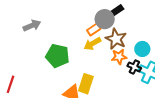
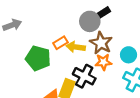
orange rectangle: (94, 29) -> (60, 43), moved
yellow arrow: (92, 44) -> (76, 47), turned 36
black cross: (134, 67) -> (84, 76), moved, size x1.5

